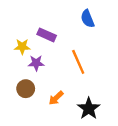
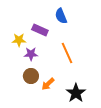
blue semicircle: (88, 19) -> (61, 16), moved
brown circle: (26, 89) -> (31, 76), moved

